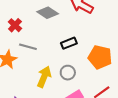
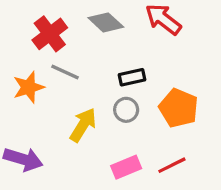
red cross: (15, 25) -> (50, 34), size x1.5
gray circle: (68, 73) -> (126, 110), moved

